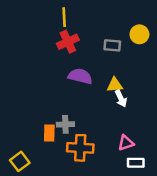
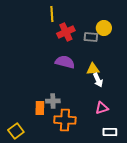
yellow circle: (139, 34) -> (104, 28), moved
red cross: (68, 42) -> (66, 32), moved
pink triangle: (126, 143) -> (102, 108), moved

